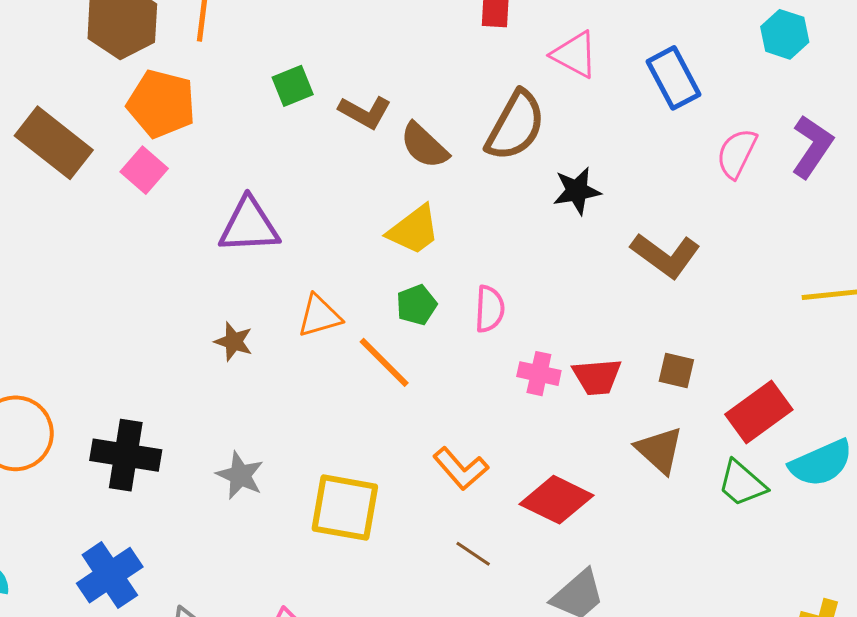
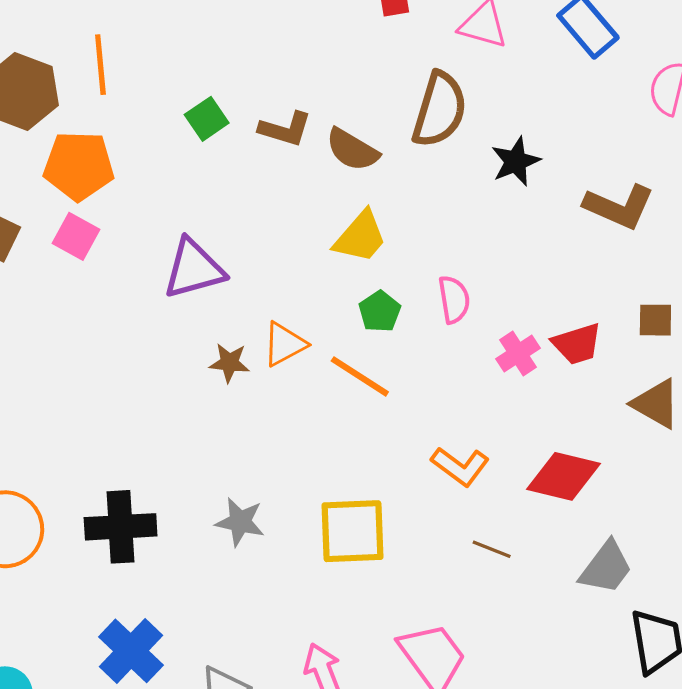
brown star: (234, 342) -> (229, 363), moved
pink cross: (539, 374) -> (518, 353), turned -33

